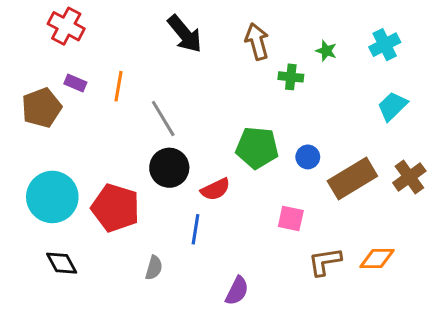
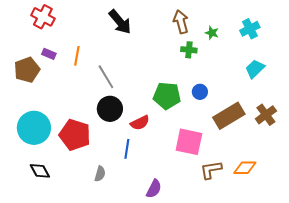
brown arrow: (257, 42) -> (181, 22), moved
blue circle: (308, 157) -> (200, 92), moved
pink square: (291, 219) -> (189, 142), size x1.6

